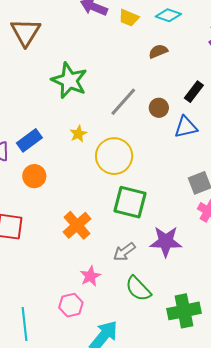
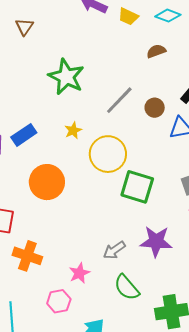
brown triangle: (26, 32) -> (24, 27), size x0.6
orange circle: (34, 176) -> (47, 182), moved, size x1.5
green square: (130, 202) -> (137, 187), moved
orange cross: (77, 225) -> (27, 256), moved, turned -32

